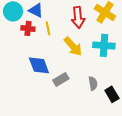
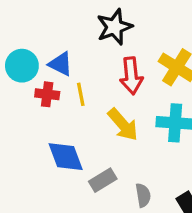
gray semicircle: (93, 83) -> (143, 195), moved

